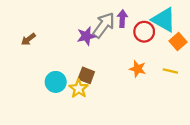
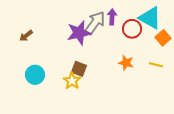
purple star: (86, 36) -> (79, 33), size x1.4
cyan circle: (56, 82) -> (35, 75), moved

